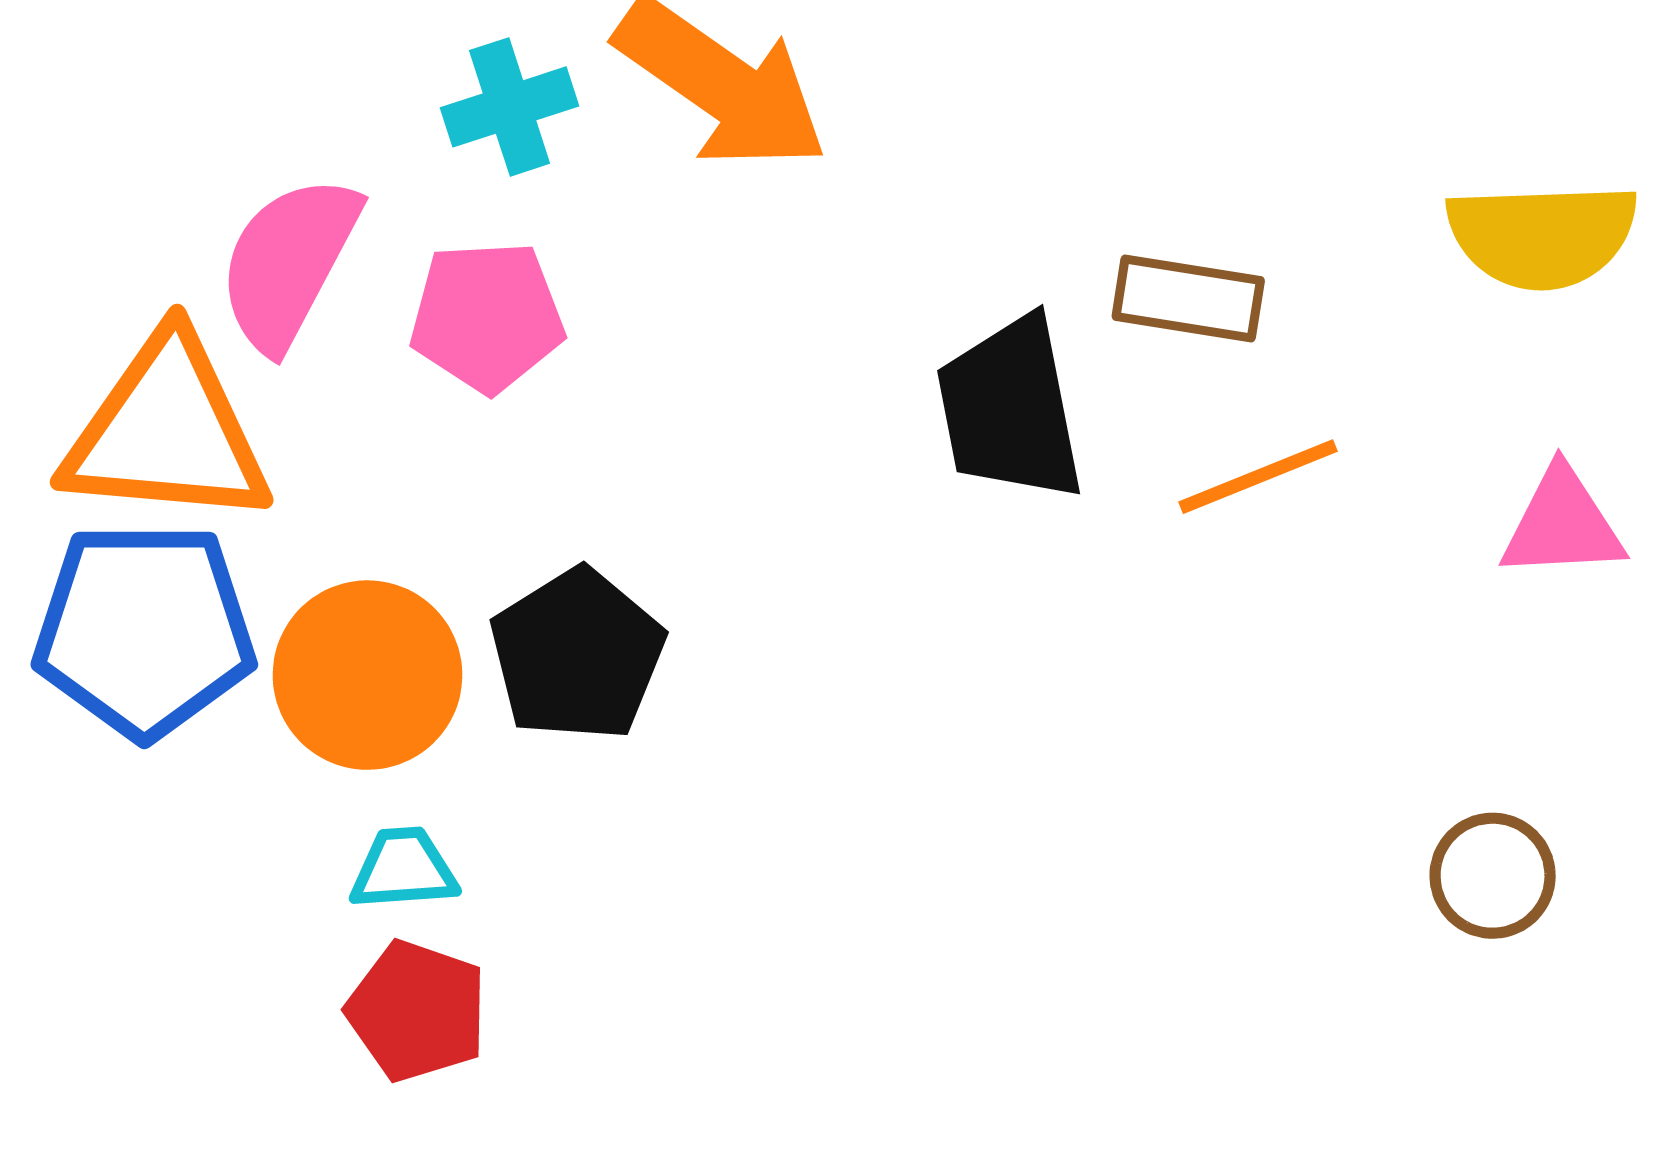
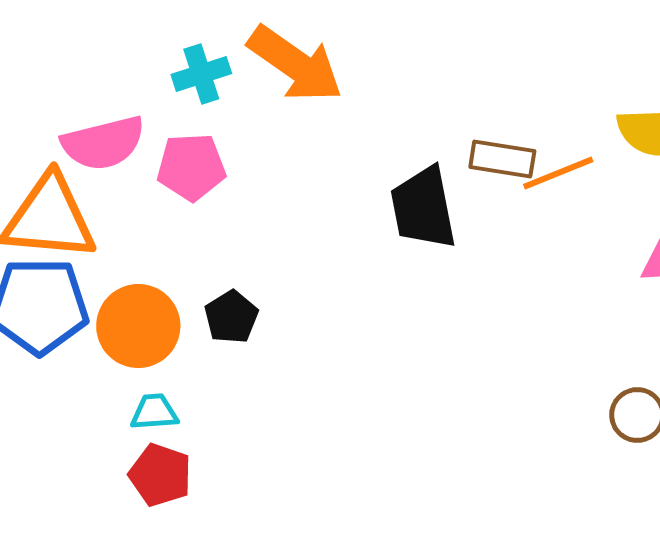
pink semicircle: (289, 262) -> (103, 143), turned -132
orange line: (1258, 477) -> (558, 173), moved
black pentagon: (577, 655) -> (231, 317), size x0.7

